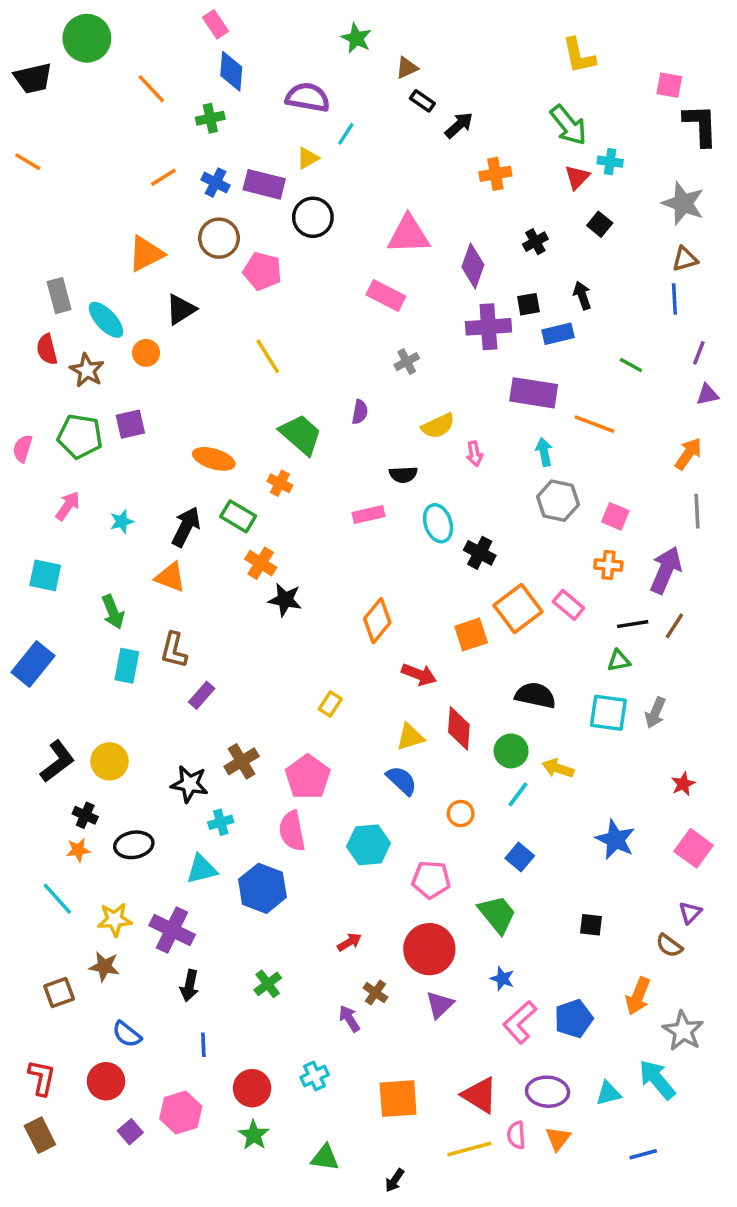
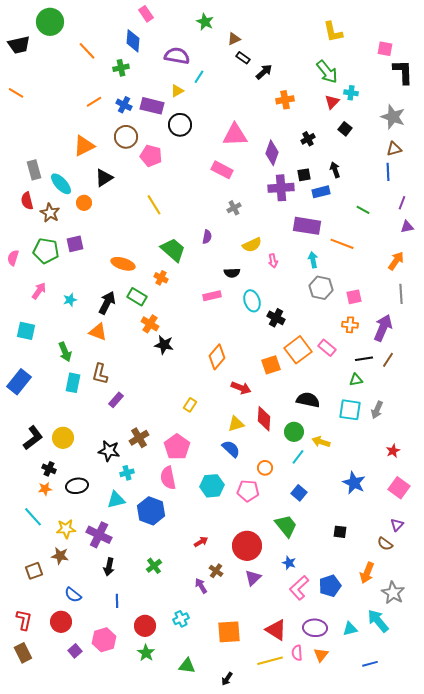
pink rectangle: (216, 24) -> (146, 14), moved
pink square: (615, 516) -> (354, 297), turned -35
pink pentagon: (431, 880) -> (248, 491), moved

